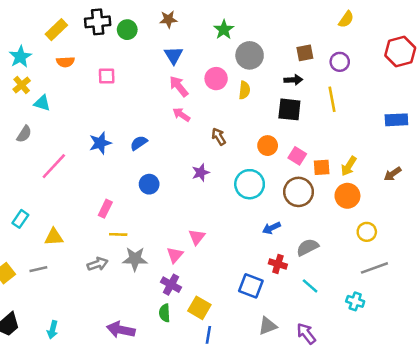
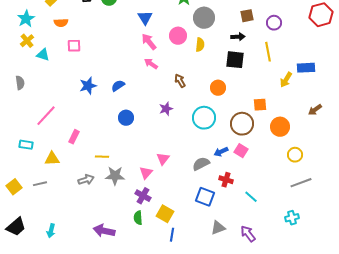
pink square: (107, 76) -> (74, 46), moved
blue rectangle: (396, 120) -> (306, 68), moved
gray semicircle: (24, 134) -> (20, 83), moved, turned -40
pink square: (297, 156) -> (241, 151), moved
pink line: (54, 166) -> (46, 116), moved
yellow arrow: (349, 166) -> (286, 80), moved
pink rectangle: (105, 209) -> (74, 137), moved
cyan rectangle: (20, 219) -> (26, 145), turned 64
gray semicircle: (308, 247) -> (201, 164), moved
cyan cross: (355, 301) -> (292, 218), moved, turned -32

